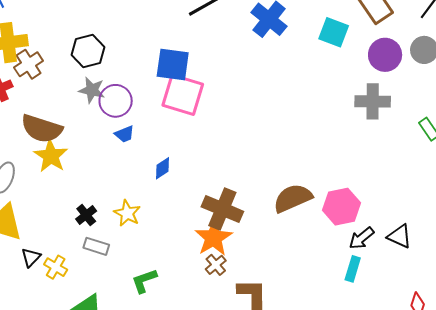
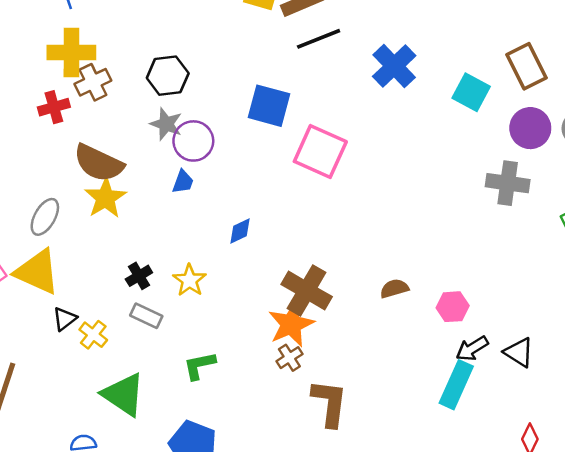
pink square: (183, 95) -> (320, 152), moved
blue trapezoid: (125, 134) -> (183, 182), moved, turned -55
brown semicircle: (293, 198) -> (394, 288), size x0.6
pink hexagon: (341, 207) -> (453, 307), size x0.7
cyan rectangle: (353, 269) -> (456, 385), size x1.5

